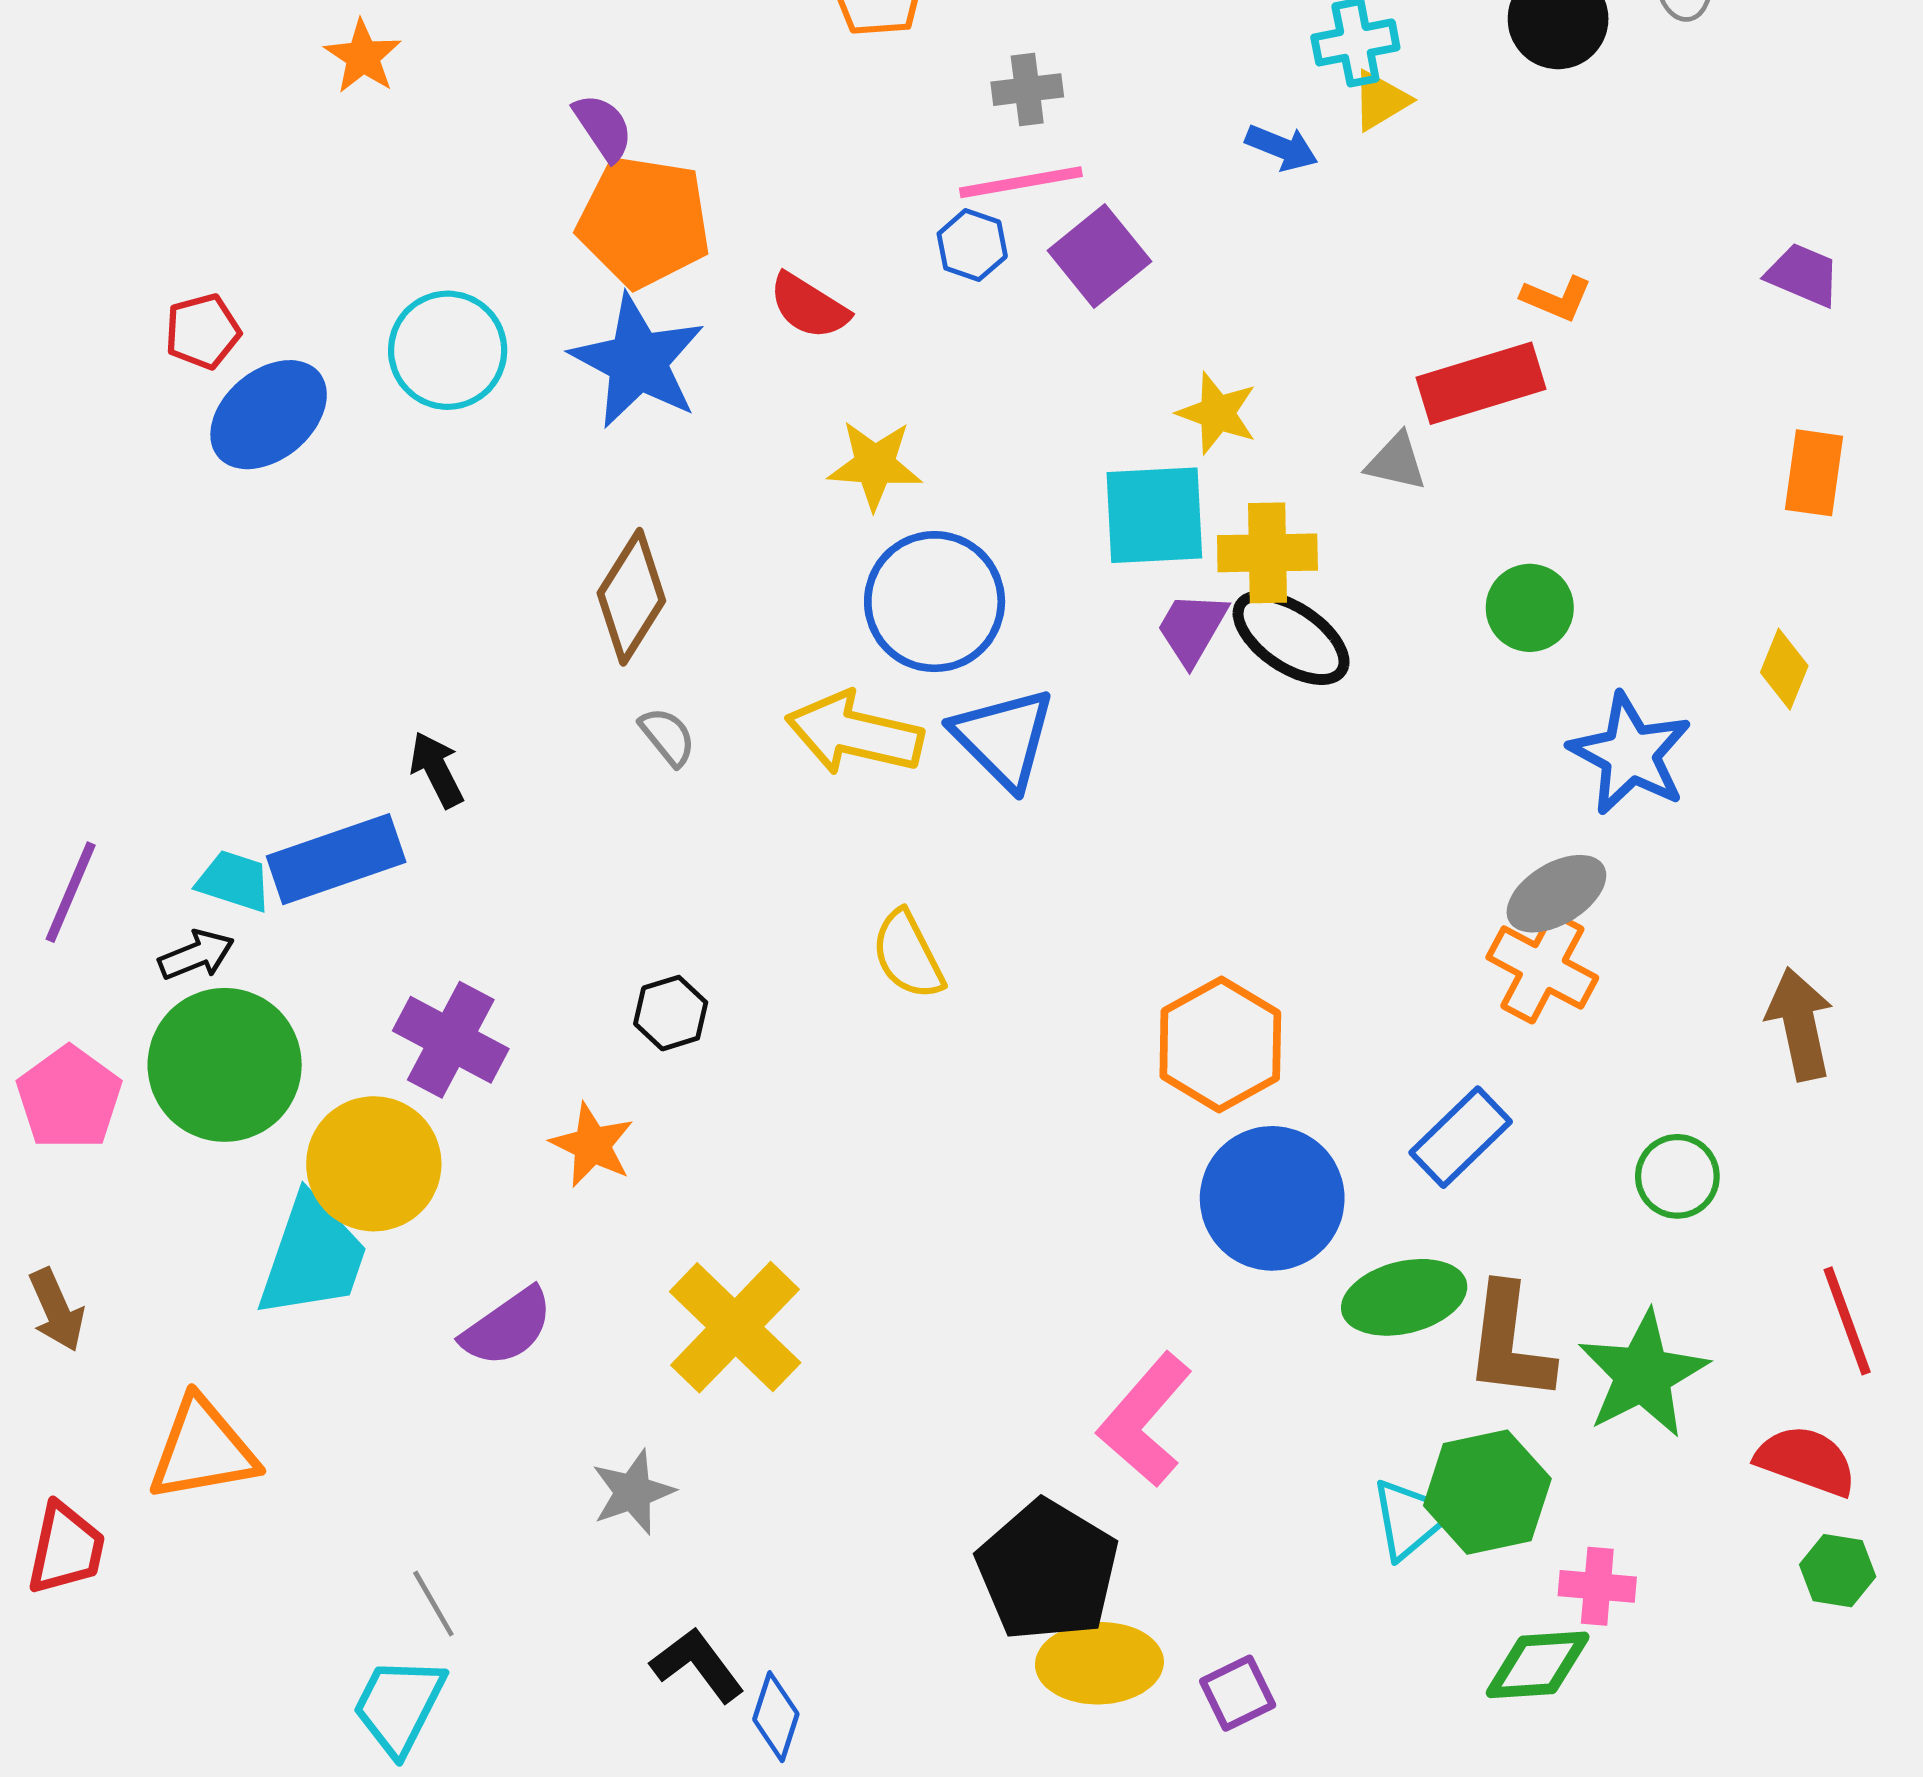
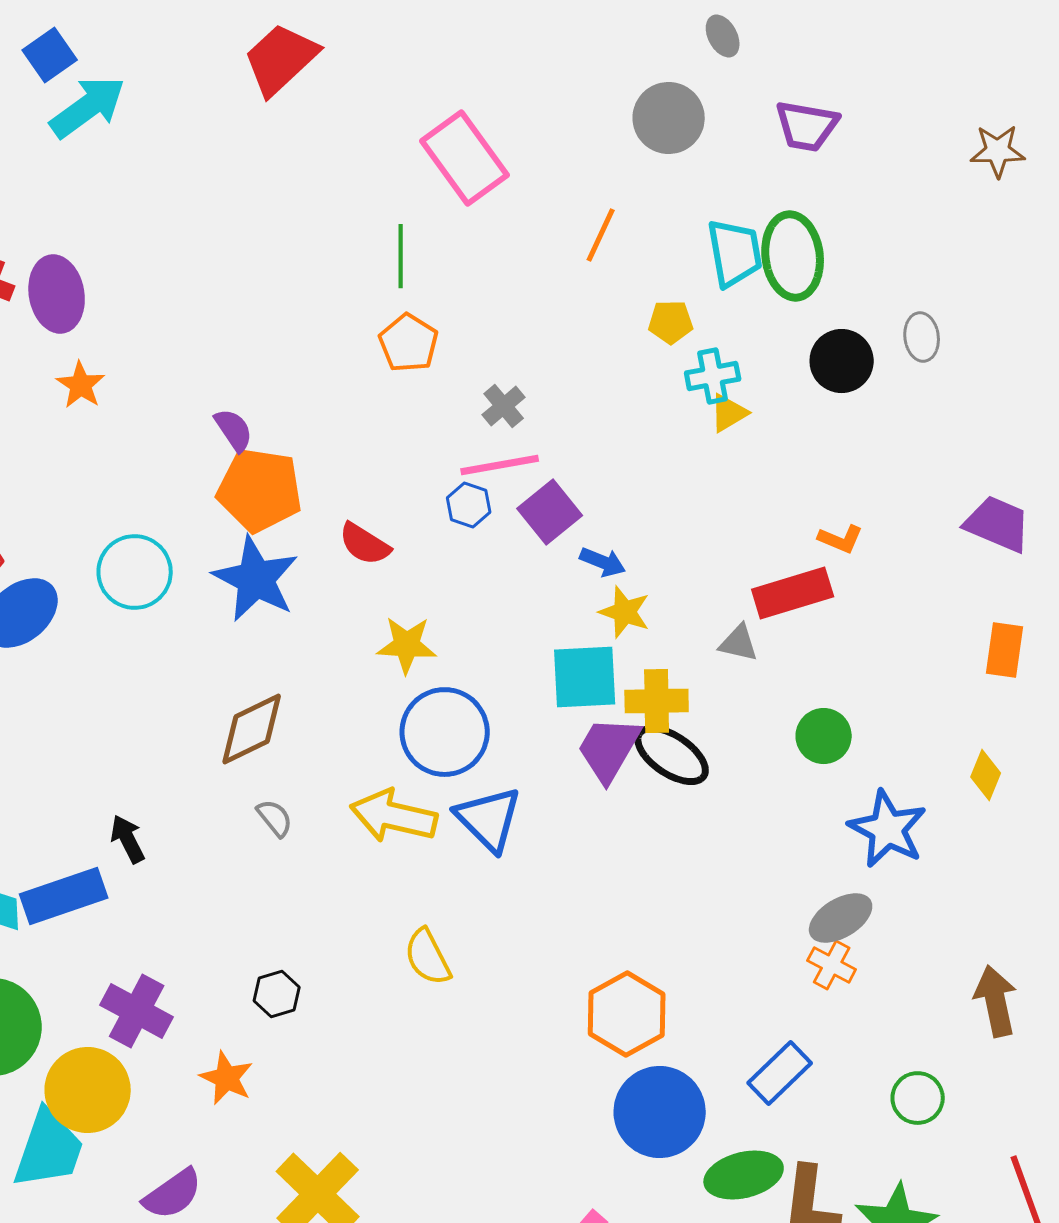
gray cross: (1027, 90) -> (504, 406), turned -33
blue arrow: (1282, 148) -> (603, 562), moved
purple trapezoid: (1803, 275) -> (998, 524), size x1.4
brown diamond: (631, 597) -> (252, 729), turned 32
purple trapezoid: (1192, 628) -> (609, 749), size x1.4
orange cross: (1542, 968) -> (832, 965), size x0.7

